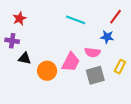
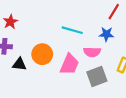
cyan line: (76, 20) -> (72, 30), moved
orange circle: (47, 71) -> (42, 54), moved

